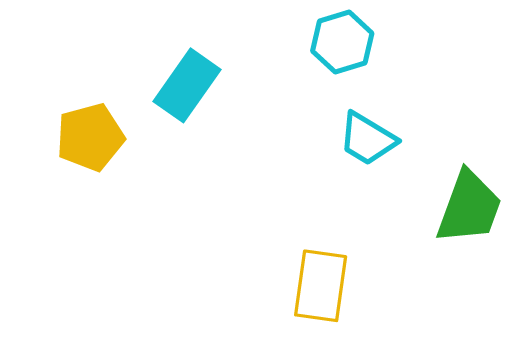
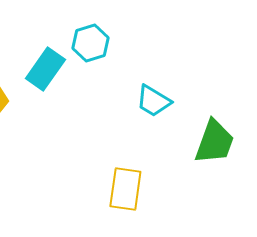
cyan hexagon: (342, 42) -> (90, 43), moved

